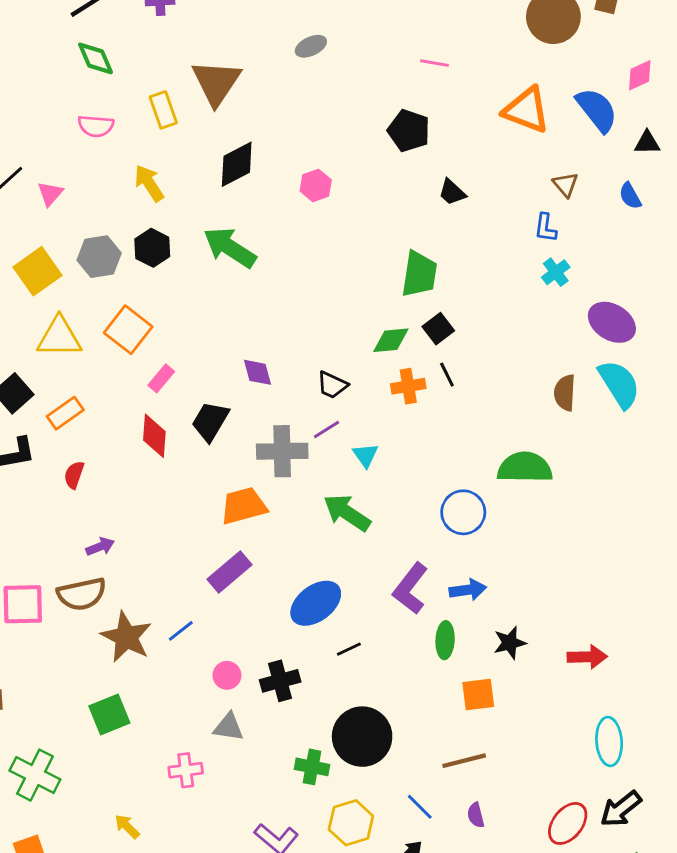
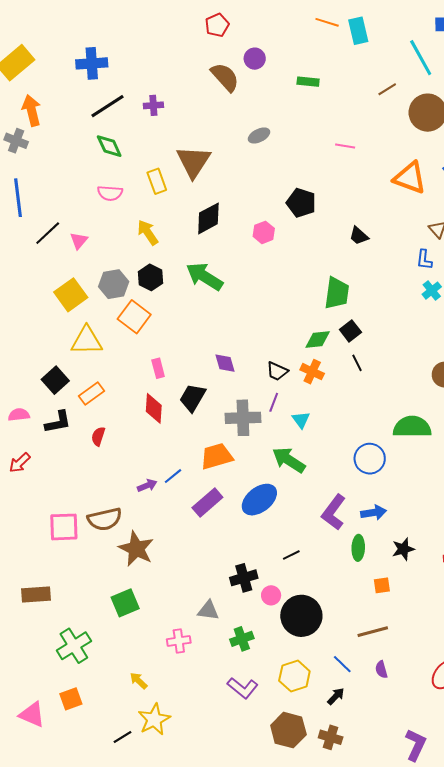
black pentagon: (409, 131) -> (301, 203), moved
orange square: (128, 330) -> (134, 317), moved
pink rectangle: (161, 378) -> (158, 368), turned -54
orange cross: (408, 386) -> (312, 372), moved, turned 35
purple line: (327, 429) -> (274, 402), turned -36
purple arrow: (100, 547) -> (147, 486), moved
blue ellipse: (316, 603) -> (259, 500), moved
blue line: (181, 631) -> (173, 476), moved
pink circle: (227, 675) -> (271, 595), moved
orange square: (478, 695) -> (382, 585), size x0.7
green cross: (312, 767) -> (242, 639), moved, turned -30
green cross: (35, 775) -> (74, 646), turned 32

